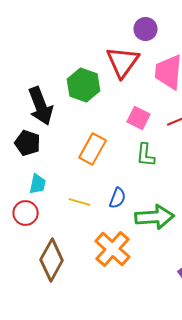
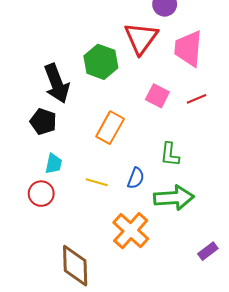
green L-shape: (146, 155) -> (170, 154), moved
brown diamond: (52, 260) -> (75, 266), moved, turned -30

